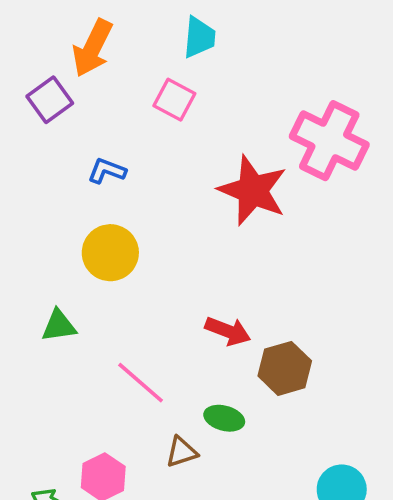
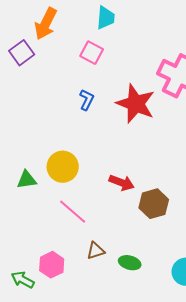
blue L-shape: (107, 171) -> (87, 100), moved, turned 95
yellow circle: (110, 253) -> (63, 167), moved
green ellipse: (224, 418) -> (130, 263), moved

